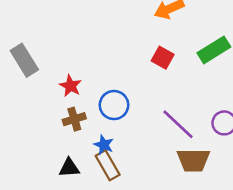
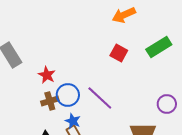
blue circle: (114, 105) -> (68, 95), moved
purple line: (178, 124) -> (100, 98), moved

